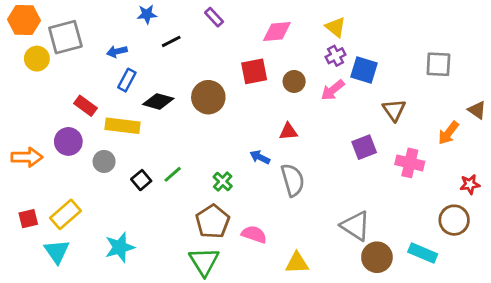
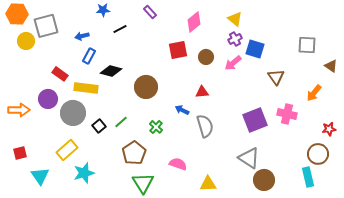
pink diamond: (277, 31) -> (194, 22), turned -35
brown circle: (208, 97) -> (146, 87), moved
brown triangle: (477, 110) -> (331, 66), moved
purple square: (364, 147) -> (255, 120), moved, size x1.4
gray circle: (104, 161) -> (73, 113), size x1.6
yellow rectangle: (65, 214) -> (67, 150), moved
brown pentagon: (213, 221) -> (134, 153), moved
cyan rectangle: (423, 253) -> (308, 177), moved, turned 54

